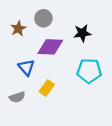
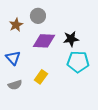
black star: (82, 33) -> (71, 39), moved
blue triangle: (26, 67) -> (13, 58), moved

